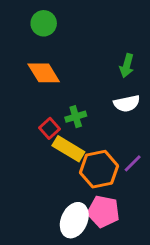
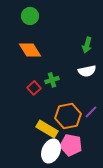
yellow rectangle: (68, 149) -> (47, 129), moved

